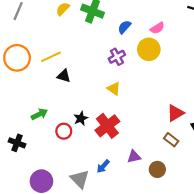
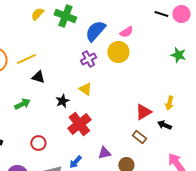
blue semicircle: (124, 27) -> (95, 31), size x1.6
green arrow: (39, 114) -> (22, 104), moved
black star: (81, 118) -> (62, 101), moved
red circle: (64, 131) -> (38, 143), moved

